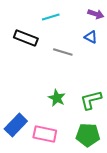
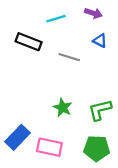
purple arrow: (96, 14) -> (93, 13), moved

